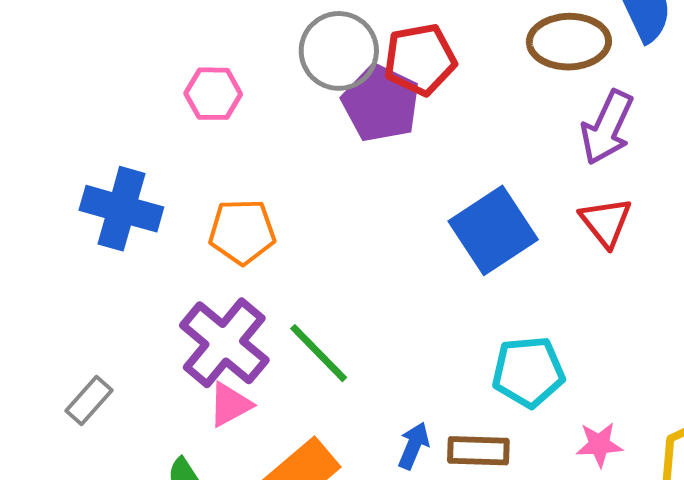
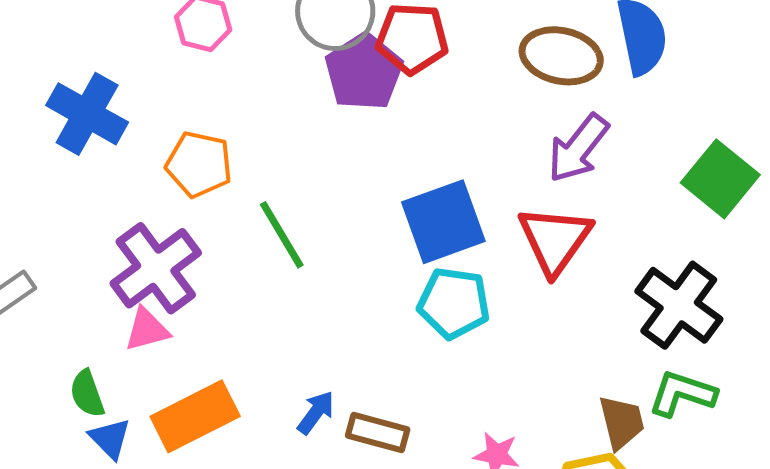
red triangle: (606, 222) -> (555, 240), size x1.4
green line: (319, 353) -> (282, 235), moved
cyan pentagon: (528, 372) -> (454, 303), moved

